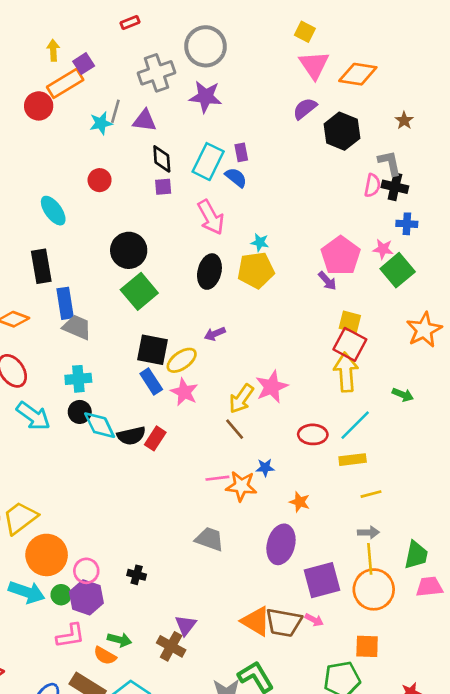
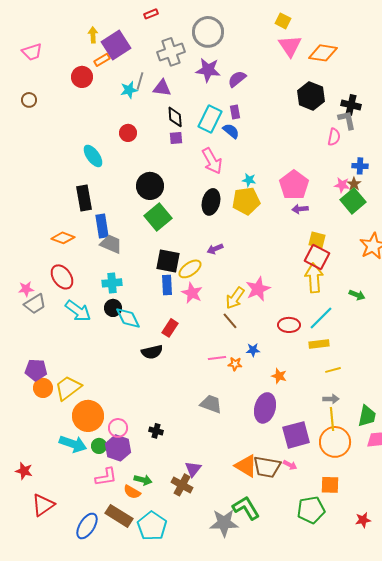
purple square: (84, 64) -> (116, 45), size x1.8
orange rectangle: (65, 83) -> (102, 60), size x0.6
purple semicircle: (305, 109) -> (237, 79), moved
brown star: (404, 121) -> (354, 184), moved
black cross: (395, 187) -> (351, 105), moved
pink pentagon: (341, 256) -> (294, 185), moved
purple arrow: (327, 281) -> (300, 209), turned 126
blue rectangle: (151, 381) -> (167, 285), turned 30
black semicircle: (131, 436) -> (152, 352), moved
orange star: (241, 486) -> (235, 364), size x0.6

